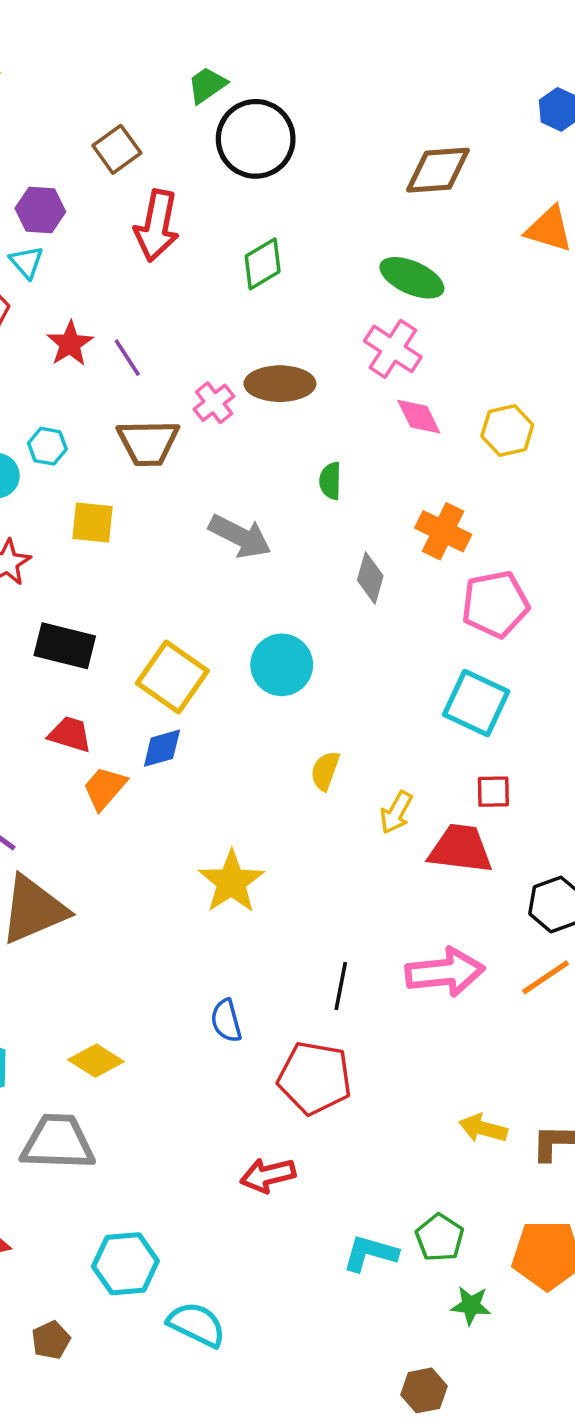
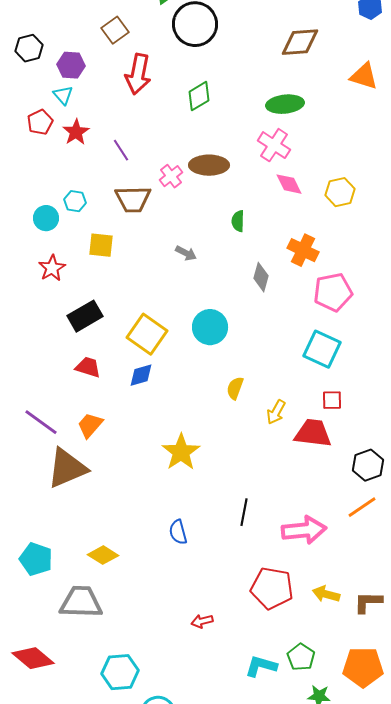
green ellipse: (412, 278) -> (285, 104), turned -30
red star: (70, 344) -> (76, 132), moved
gray arrow: (240, 536) -> (186, 253), size x0.6
black rectangle: (65, 646) -> (85, 316), turned -44
orange trapezoid: (105, 788) -> (90, 425), moved
pink arrow: (445, 972) -> (304, 530), moved
red pentagon: (315, 1078) -> (272, 588), moved
red arrow: (268, 1175) -> (202, 621), size x0.7

